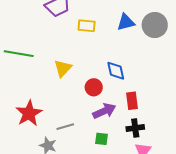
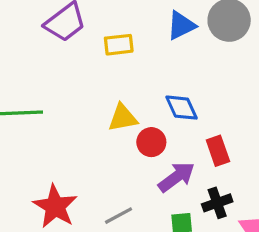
yellow triangle: (63, 68) -> (123, 118), moved, turned 48
black cross: (135, 128) -> (217, 203), moved

